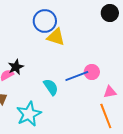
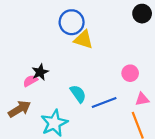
pink circle: (92, 72) -> (130, 73), moved
blue line: (77, 76) -> (104, 102), moved

